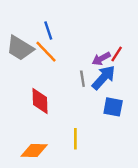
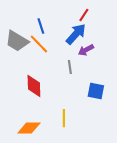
red line: (117, 54) -> (84, 15), moved
blue arrow: (104, 78) -> (76, 34), moved

